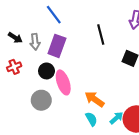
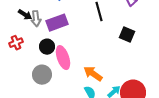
black arrow: (15, 38) -> (25, 15), moved
purple rectangle: (57, 46) -> (57, 23), turned 50

